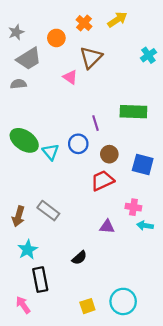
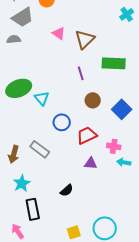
brown triangle: (91, 58) -> (85, 39), moved
green ellipse: (24, 140) -> (19, 88), turned -55
blue circle: (78, 144) -> (62, 122), moved
blue square: (143, 165) -> (122, 109), turned 30
red trapezoid: (102, 181) -> (87, 135), moved

